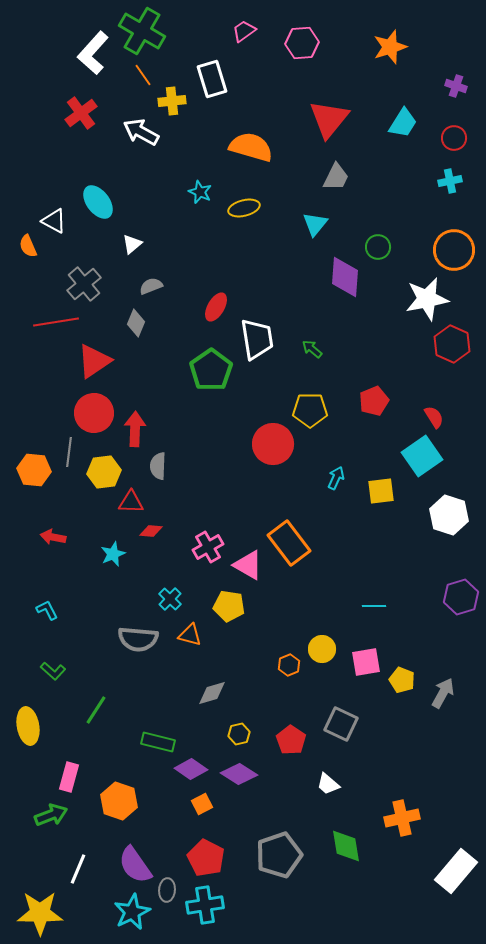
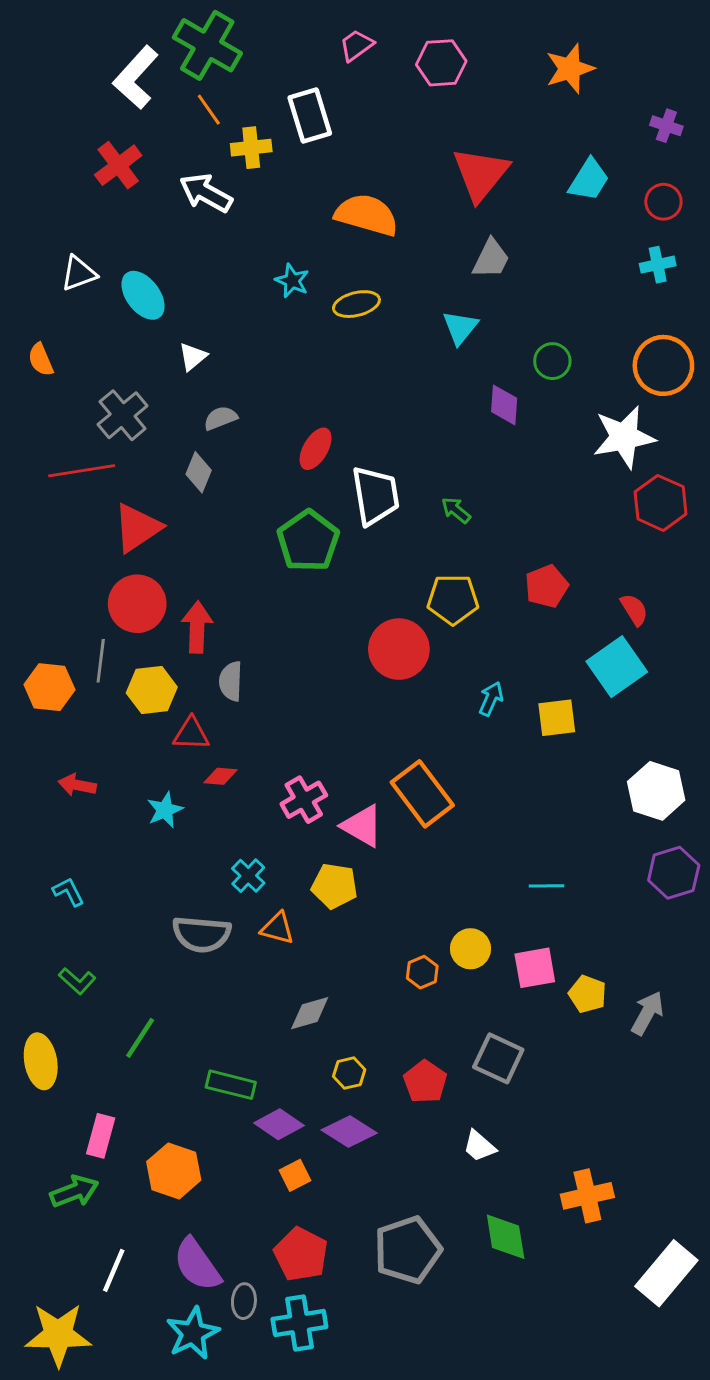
white triangle: (54, 221) -> (79, 273), moved, turned -48
purple diamond: (345, 277) -> (504, 405), size x0.7
white hexagon: (449, 515) -> (656, 791), moved

